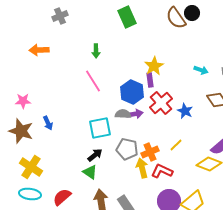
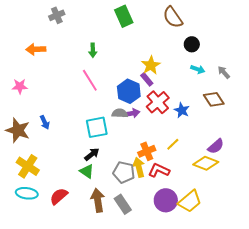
black circle: (192, 13) -> (192, 44), moved
purple rectangle: (150, 80) -> (147, 79), turned -32
pink star: (23, 101) -> (20, 86), moved
gray pentagon: (127, 149) -> (124, 172), moved

